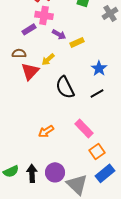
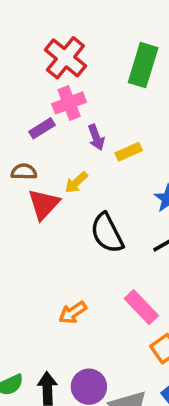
pink cross: (44, 15) -> (69, 103), turned -30
purple arrow: (59, 34) -> (96, 137), turned 40

